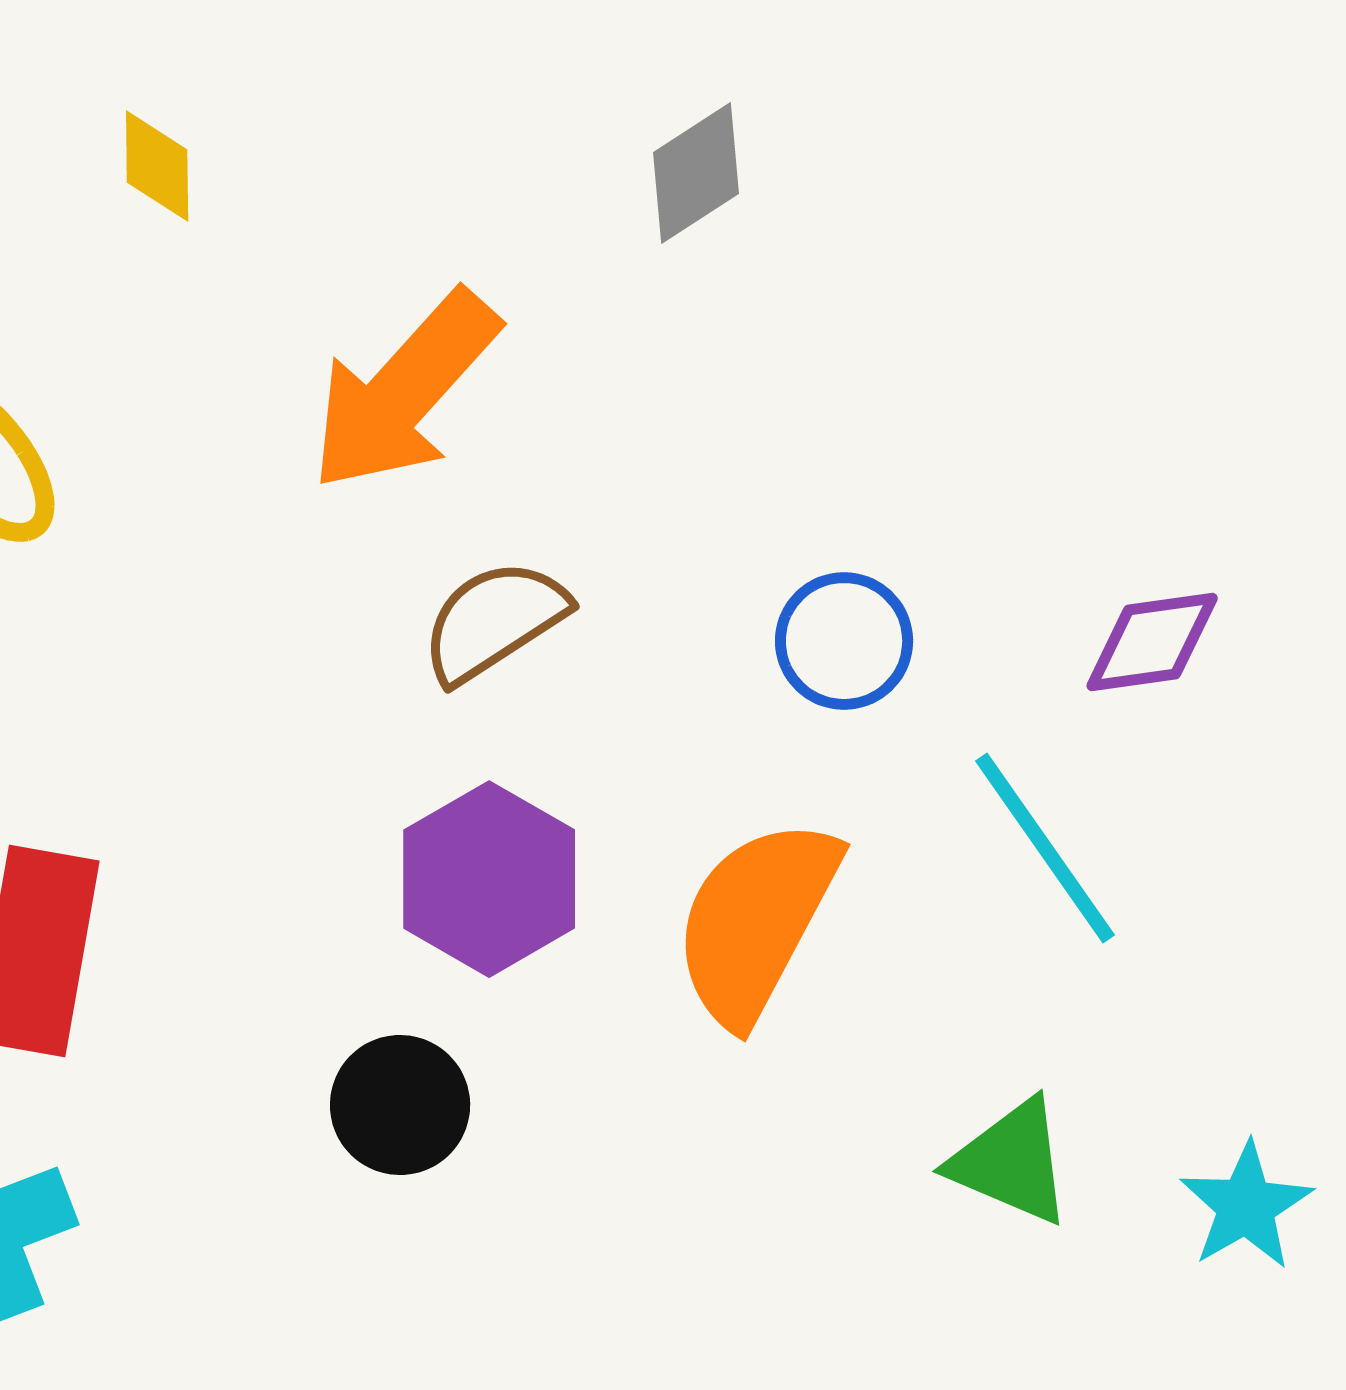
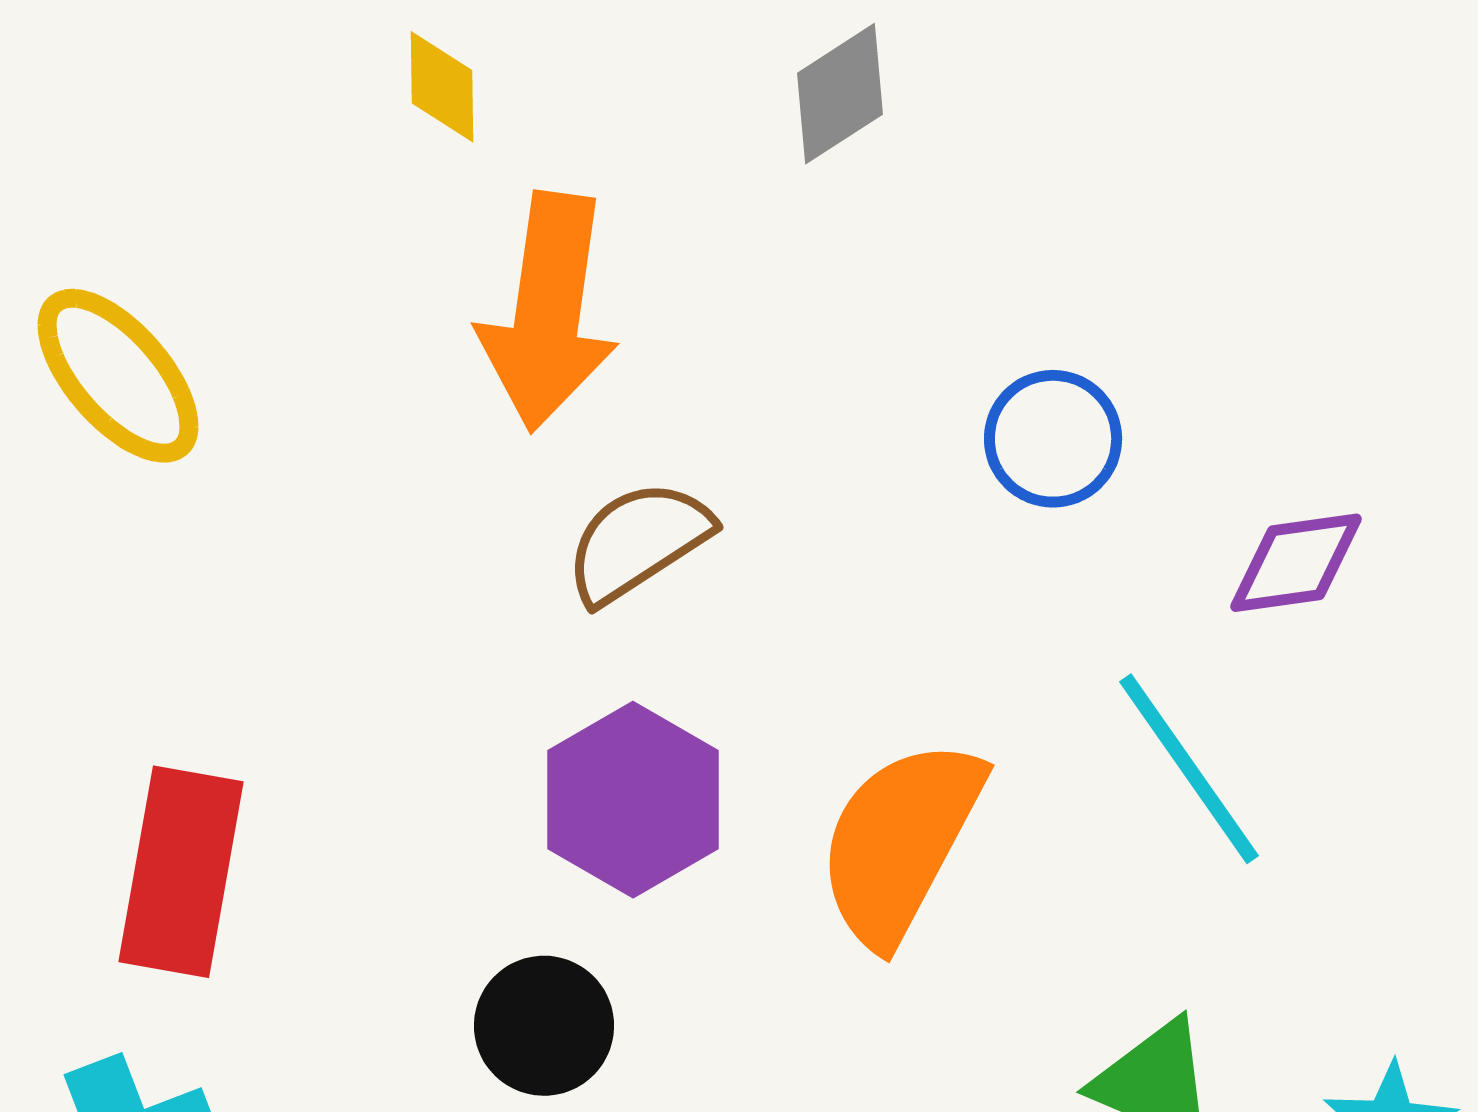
yellow diamond: (157, 166) -> (442, 87), moved
orange arrow: (404, 391) -> (548, 312), turned -34
blue circle: (844, 641) -> (1053, 439), moved

